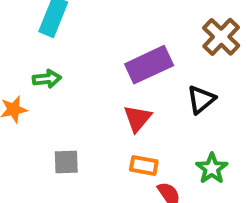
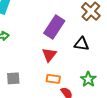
purple rectangle: (149, 65) -> (54, 27), turned -30
black triangle: (201, 100) -> (82, 44), turned 49

